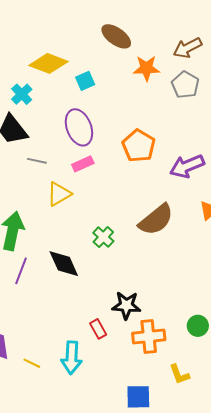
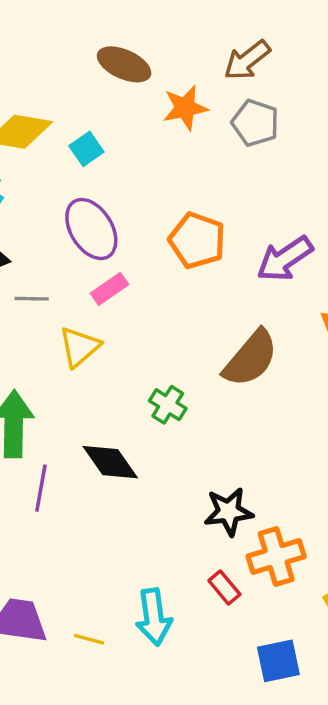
red rectangle: (98, 329) -> (224, 587), moved

